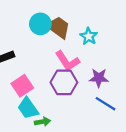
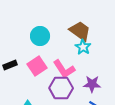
brown trapezoid: (58, 27) -> (80, 31), moved
pink square: (22, 86) -> (37, 66), moved

